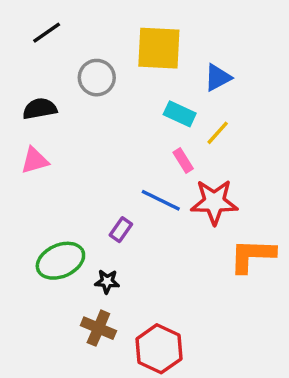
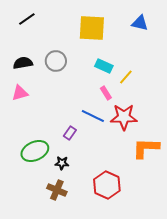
gray circle: (97, 78) -> (56, 61), moved
blue triangle: (218, 78) -> (140, 23), moved, turned 42
red hexagon: (159, 349) -> (107, 185), moved

